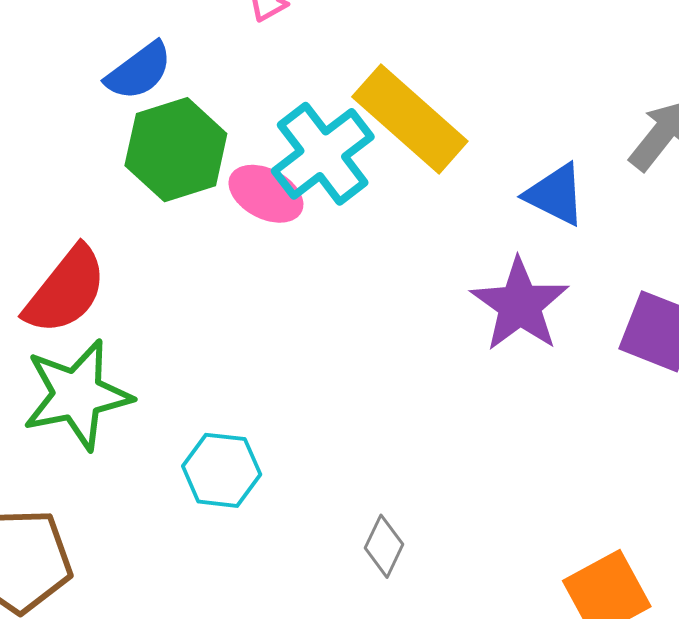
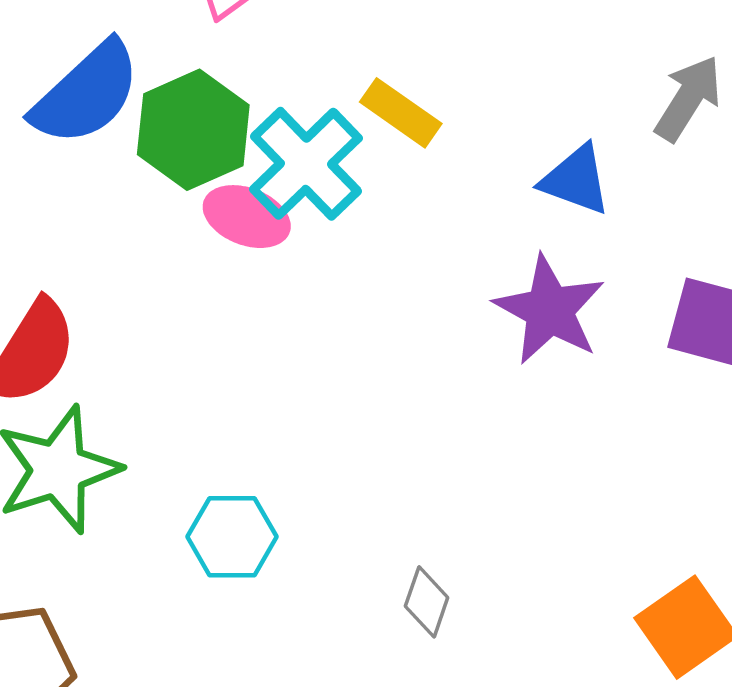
blue semicircle: (139, 71) -> (86, 94), size x1.5
yellow rectangle: (410, 119) -> (401, 113), size x0.6
green hexagon: (176, 150) -> (193, 130), moved

